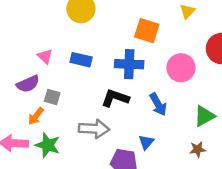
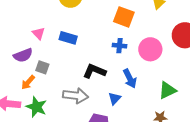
blue cross: (129, 64) -> (120, 46), moved, size x0.6
blue triangle: (146, 142) -> (115, 98), moved

